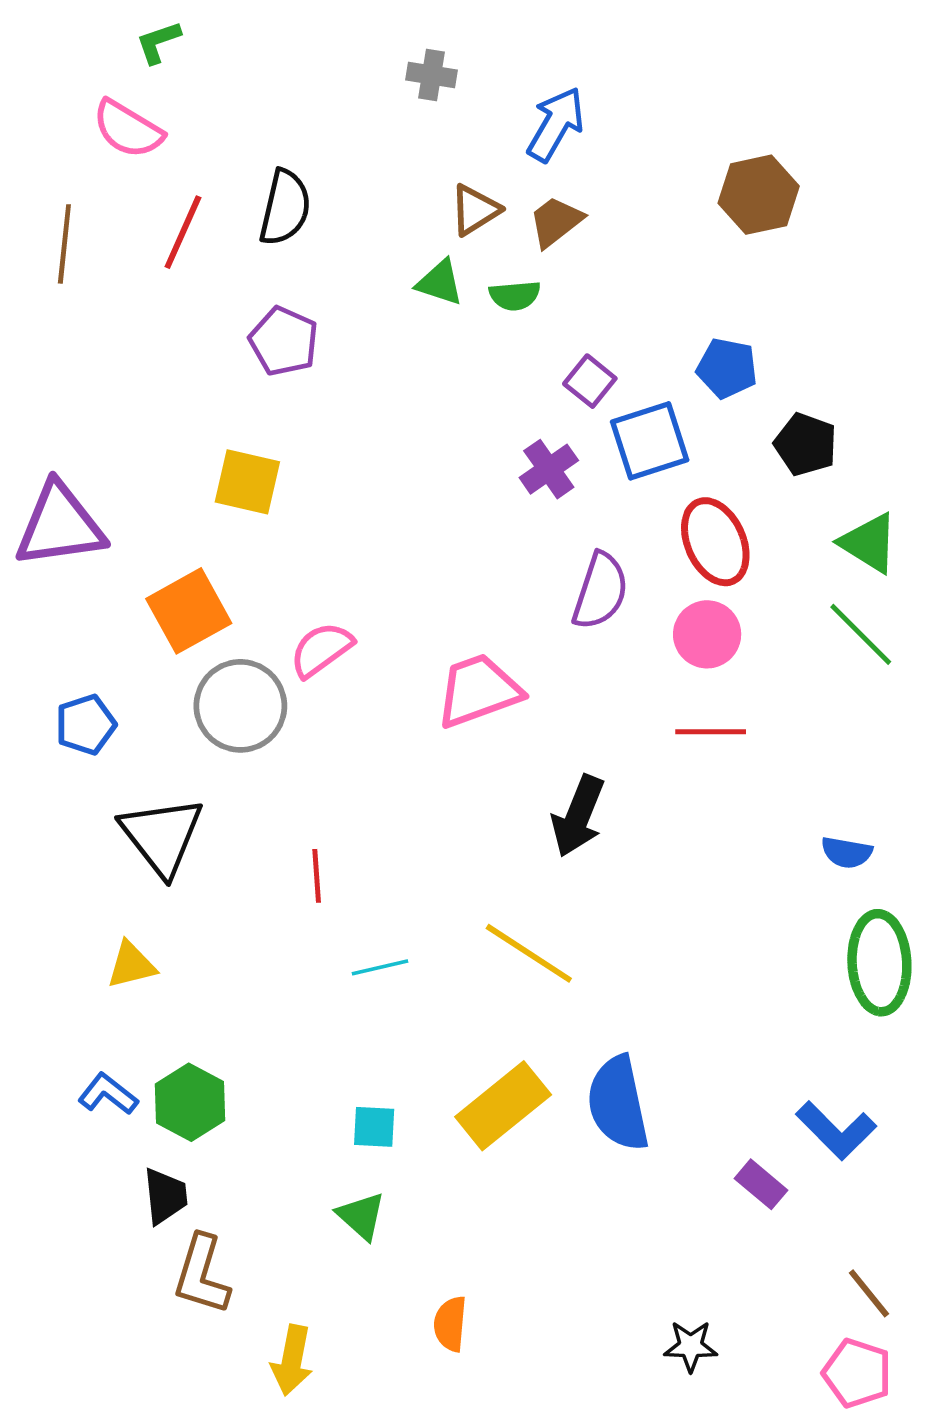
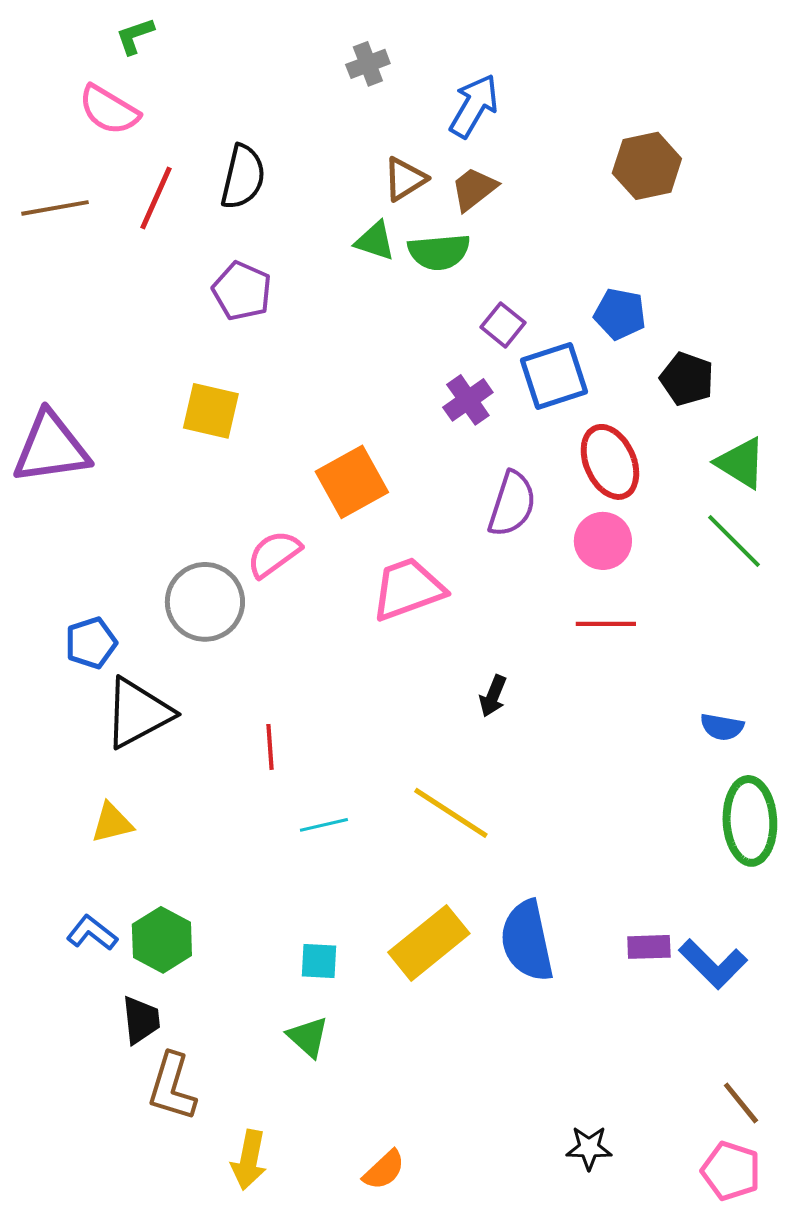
gray cross: (432, 75) -> (368, 64), turned -30
brown line: (64, 244) -> (55, 208), turned 74
green semicircle: (515, 295) -> (439, 252), size x1.4
orange square: (189, 611) -> (352, 482), moved
blue pentagon: (86, 725) -> (91, 643), moved
black arrow: (578, 816) -> (493, 696), size x0.6
black triangle: (162, 836) -> (138, 713), turned 40
purple rectangle: (761, 1184) -> (649, 947), moved, turned -42
orange semicircle: (450, 1324) -> (384, 1170), moved, turned -138

